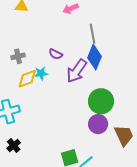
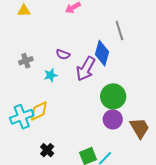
gray line: (93, 34) -> (119, 31), moved
yellow diamond: (27, 79) -> (39, 111), moved
black cross: (14, 146) -> (47, 150), moved

